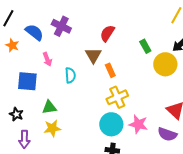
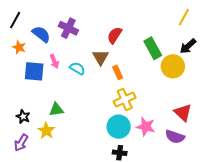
green rectangle: (145, 46) -> (153, 48), size x1.5
cyan semicircle: (70, 75) -> (77, 68), moved, turned -56
blue square: (27, 81) -> (34, 71), moved
yellow star: (52, 128) -> (46, 131), moved, turned -30
purple arrow: (24, 139) -> (21, 143), moved, turned 30

